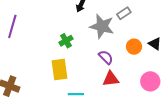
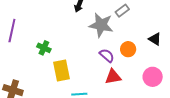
green cross: (66, 41) -> (44, 48), moved, turned -32
orange circle: (134, 47) -> (128, 49), moved

